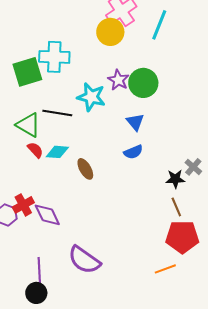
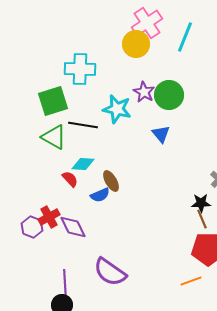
green square: (27, 72) -> (53, 101), moved
red semicircle: (35, 150) -> (70, 179), moved
blue semicircle: (133, 152) -> (100, 195), moved
black star: (175, 179) -> (201, 203), moved

